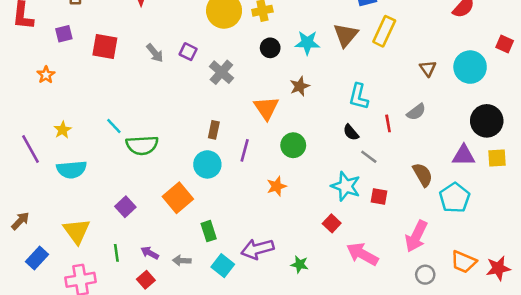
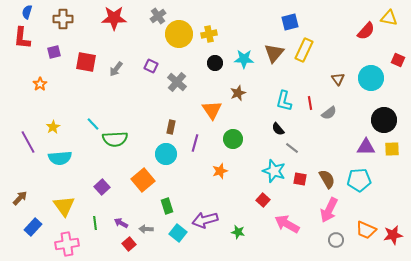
gray arrow: (155, 53) -> (116, 69), moved, turned 77
red line: (388, 123) -> (310, 103), moved
brown semicircle: (423, 175) -> (327, 179), moved
cyan pentagon: (455, 198) -> (359, 180), turned 30
red square: (146, 280) -> (129, 244), moved

